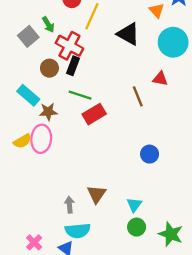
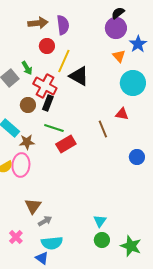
black triangle: (128, 34) -> (79, 76), moved
blue circle: (150, 154) -> (137, 157), moved
brown triangle: (97, 194) -> (33, 206), moved
gray arrow: (69, 205) -> (45, 221), turned 64
pink cross: (34, 242) -> (16, 237), moved

